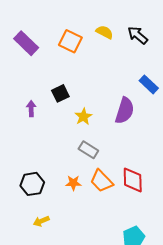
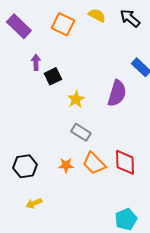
purple arrow: (31, 109) -> (36, 62), moved

